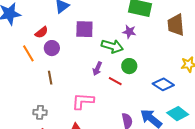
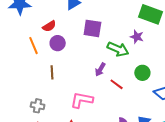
green circle: (129, 66) -> (142, 73), moved

